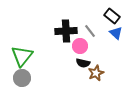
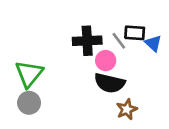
black rectangle: (112, 16) -> (135, 33), moved, turned -35
black semicircle: (83, 63) -> (110, 83), size x1.6
brown star: (96, 73) -> (127, 109), moved

